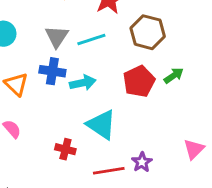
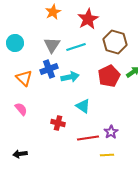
blue cross: (52, 71) -> (49, 69), turned -30
cyan triangle: (101, 125) -> (83, 106), size x0.7

